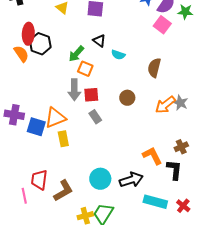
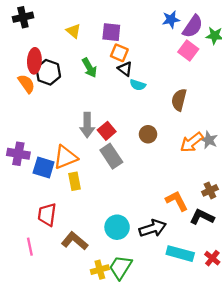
black triangle: (99, 41) -> (125, 69), moved
green arrow: (76, 54) -> (89, 68), moved, turned -72
orange square: (85, 69) -> (119, 53), moved
red square: (91, 95) -> (107, 131), turned -35
gray rectangle: (95, 117) -> (111, 156), size x1.5
black L-shape: (174, 170) -> (202, 217), turned -70
red trapezoid: (39, 180) -> (47, 215), moved
brown L-shape: (63, 191) -> (75, 241), turned -110

